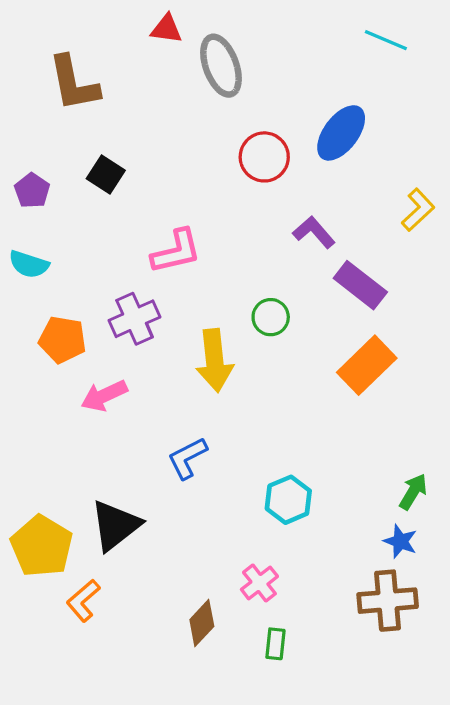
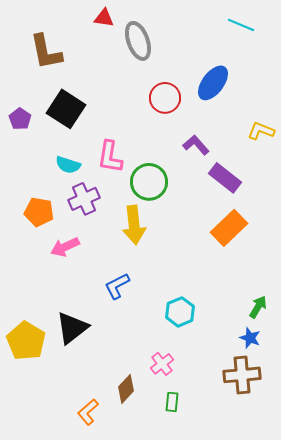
black square: (106, 175) -> (66, 109), size x1.6
yellow L-shape: (418, 210) -> (261, 131), turned -116
pink L-shape: (176, 251) -> (110, 157), turned 112
cyan semicircle: (29, 264) -> (68, 165), moved
green circle: (271, 317) -> (149, 182), moved, size x1.6
orange L-shape: (83, 601) -> (88, 412), moved

